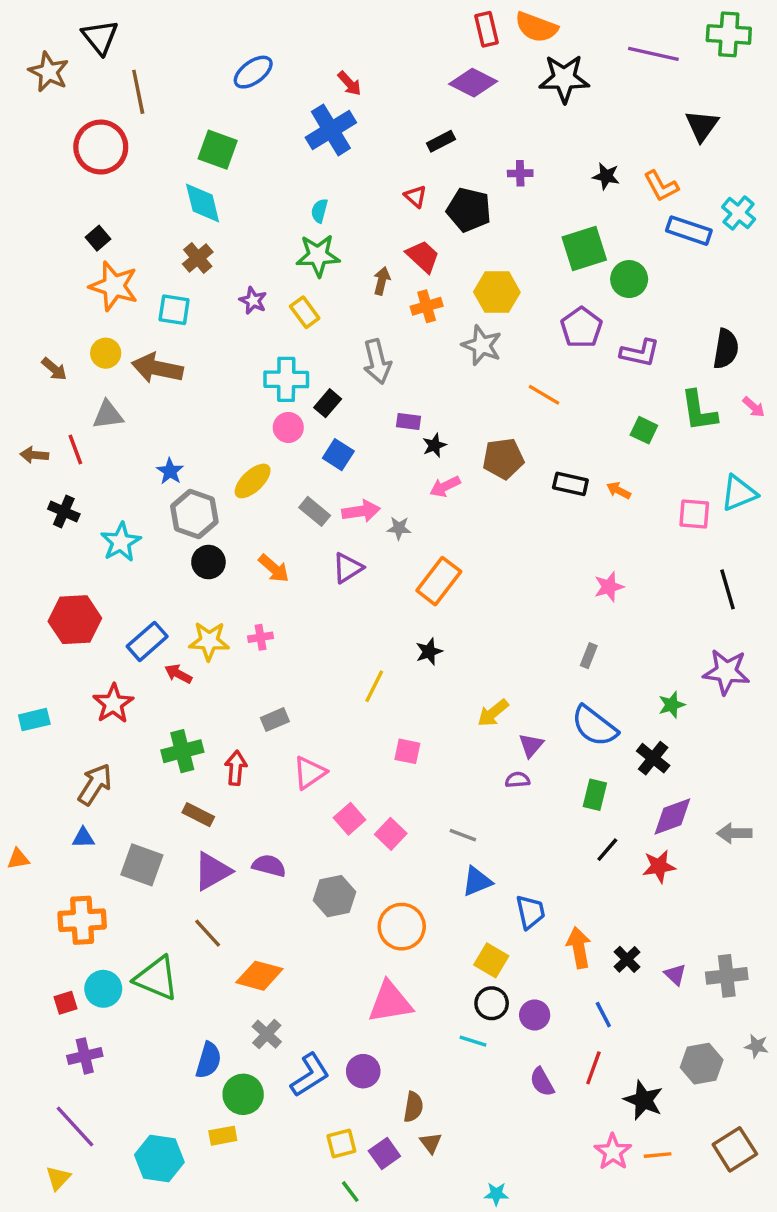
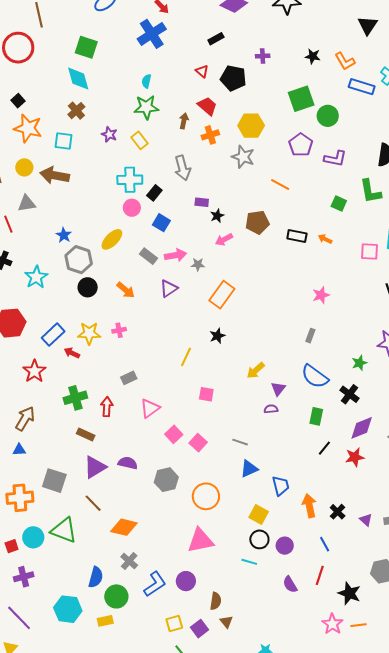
gray square: (142, 865) -> (54, 481), moved
cyan hexagon: (159, 1158) -> (68, 609), moved

